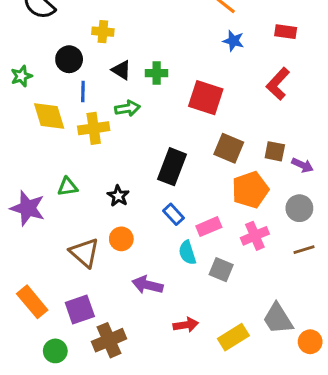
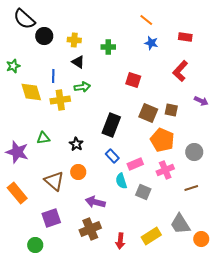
yellow cross: (103, 32) -> (74, 40), moved
black circle: (69, 59) -> (44, 36), moved
green cross: (157, 73) -> (108, 47), moved
red square: (206, 98) -> (133, 80), size x0.7
brown square: (275, 151) -> (171, 110), moved
purple arrow: (302, 165) -> (201, 101), moved
orange pentagon: (250, 190) -> (162, 140), turned -30
brown line: (304, 250) -> (191, 188), moved
orange rectangle: (32, 302) -> (17, 193), moved
red arrow: (186, 325) -> (120, 241), moved, turned 105
brown cross: (109, 340) -> (90, 229), moved

